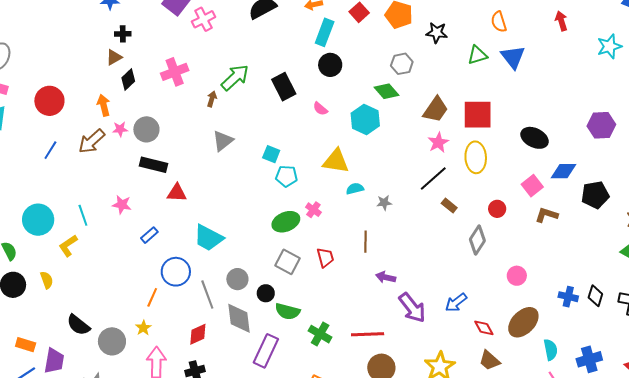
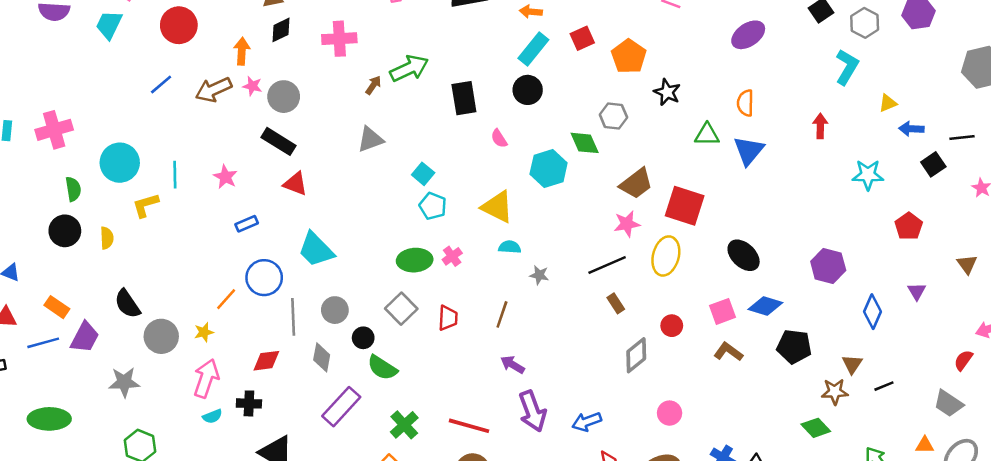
gray diamond: (239, 318) -> (322, 357), size x0.7
green cross: (320, 334) -> (404, 425), moved

